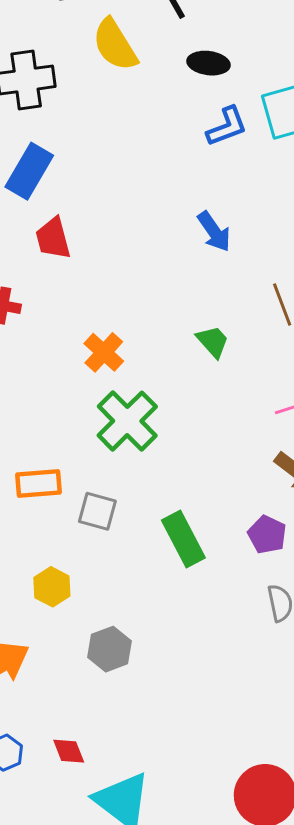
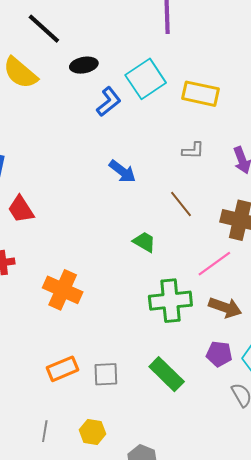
orange cross: (104, 352) -> (63, 290), moved, size x1.4
green cross: (127, 421) -> (170, 301), moved, turned -33

